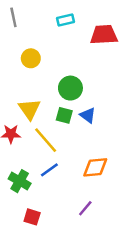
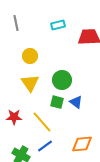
yellow triangle: (30, 109) -> (30, 83), moved

